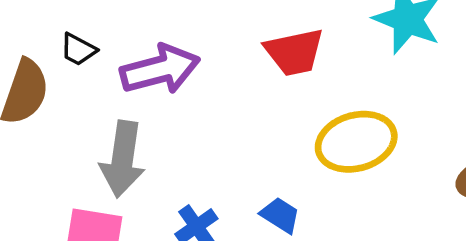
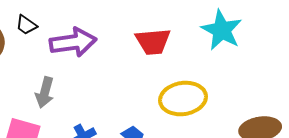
gray arrow: (123, 159) -> (45, 92), size x0.7

